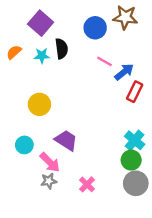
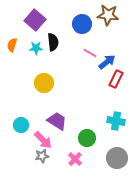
orange semicircle: (14, 52) -> (12, 45), turned -32
yellow circle: (39, 104) -> (44, 83), moved
cyan cross: (135, 140) -> (116, 121), turned -30
green circle: (131, 160) -> (87, 138), moved

